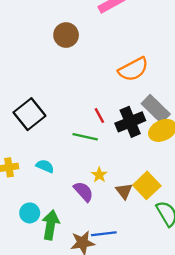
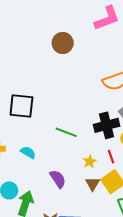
black square: (29, 114) -> (21, 106), turned 36
red line: (99, 116) -> (111, 157), moved
yellow star: (99, 175) -> (90, 162), moved

